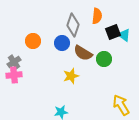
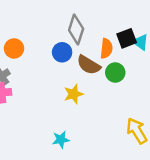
orange semicircle: (97, 16) -> (106, 48), moved
orange circle: (33, 41) -> (14, 48), moved

